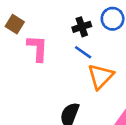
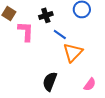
black cross: (82, 27) -> (46, 15), moved

